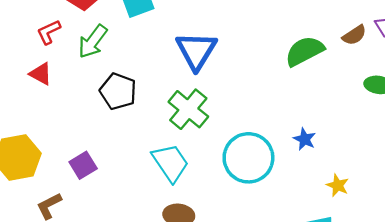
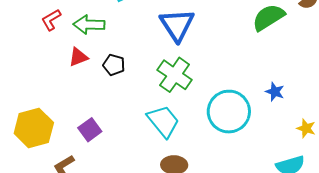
green arrow: (93, 41) -> (89, 25), turned 60
red triangle: (41, 74) -> (78, 57), moved, turned -45
black pentagon: (118, 91) -> (114, 65), size x0.7

